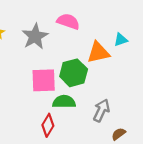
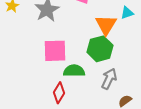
orange triangle: (98, 52) -> (106, 25), turned -45
green hexagon: (74, 73) -> (100, 49), moved

